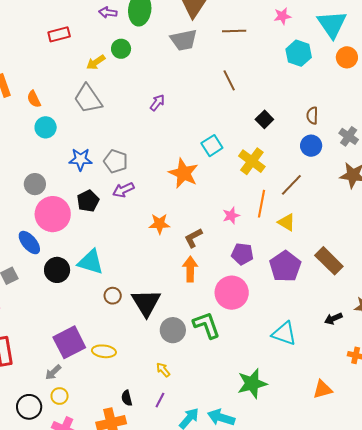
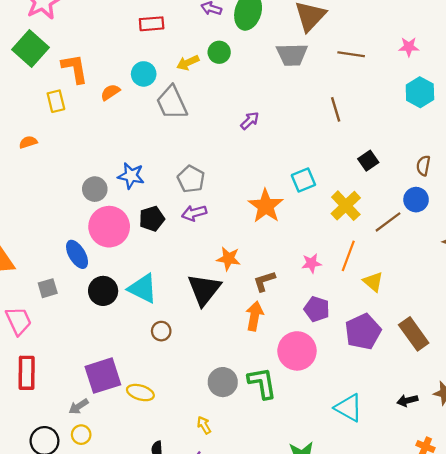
orange semicircle: (34, 99) -> (110, 92), turned 72
cyan circle: (46, 127) -> (144, 74), moved
blue star: (81, 159) -> (131, 176), moved
brown line: (291, 185) -> (388, 222), moved
black triangle: (146, 303) -> (204, 289), moved

